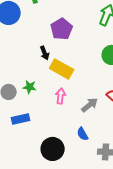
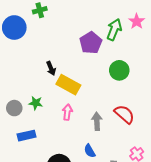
purple pentagon: (62, 29) -> (91, 43), moved
gray arrow: (90, 105) -> (97, 121), turned -54

